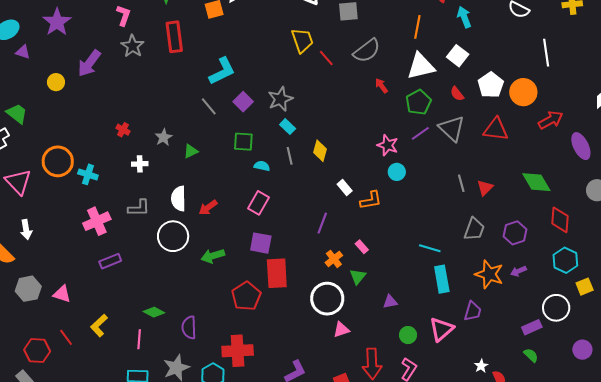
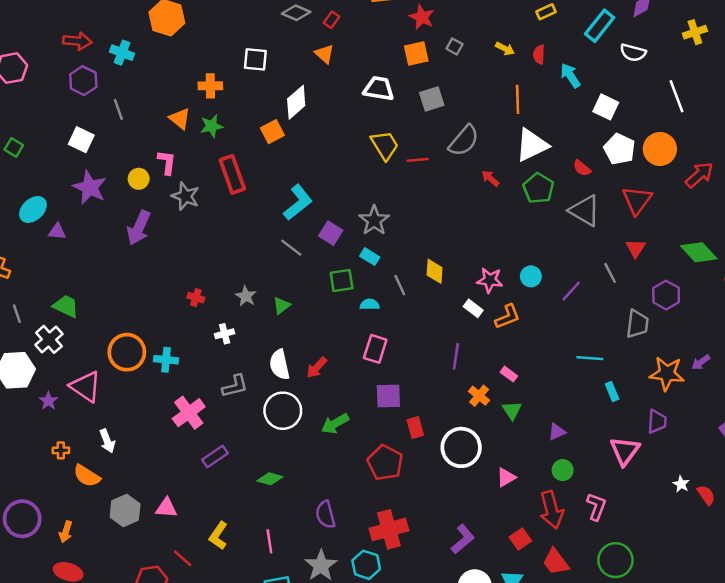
white square: (458, 56) -> (606, 107), moved
red line: (326, 58) -> (418, 160), turned -42
yellow circle: (56, 82) -> (139, 179), moved
cyan rectangle: (288, 127) -> (370, 257), moved
red triangle: (496, 129) -> (637, 200), turned -48
purple line: (420, 133) -> (571, 291), moved
pink star: (388, 145) -> (490, 280), moved
red triangle: (485, 188) -> (636, 248), moved
purple hexagon: (515, 233) -> (666, 295), moved
red rectangle: (277, 273) -> (415, 427), size x0.6
cyan rectangle: (442, 279) -> (612, 392), size x0.6
white circle: (327, 299) -> (461, 447), moved
green diamond: (154, 312) -> (270, 479), moved
green circle: (408, 335) -> (563, 470), moved

